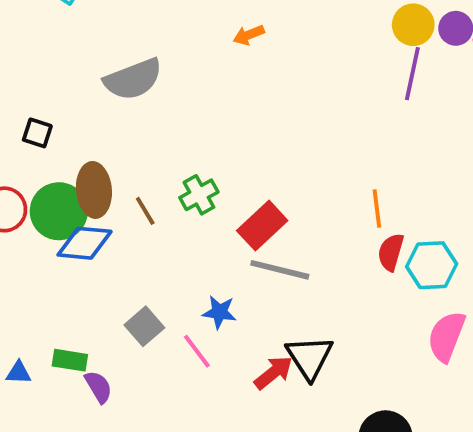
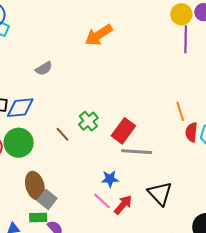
orange arrow: (249, 35) -> (99, 35), size x1.8
gray semicircle: (133, 79) -> (44, 68), size x0.6
brown ellipse: (94, 190) -> (35, 186), moved
blue diamond: (85, 243) -> (20, 108), moved
gray square: (144, 326) -> (47, 199), moved
red arrow: (273, 373) -> (123, 205), moved

